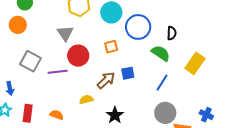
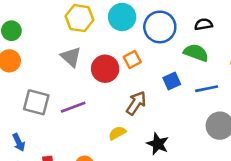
black semicircle: (172, 33) -> (204, 24), turned -88
red circle: (78, 56) -> (105, 69), moved
blue square: (128, 73) -> (172, 81), moved
blue line: (162, 82) -> (207, 89), turned 60

